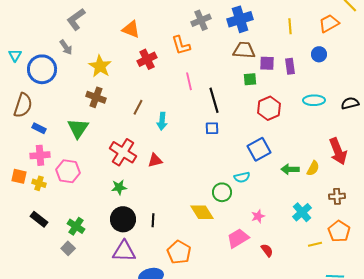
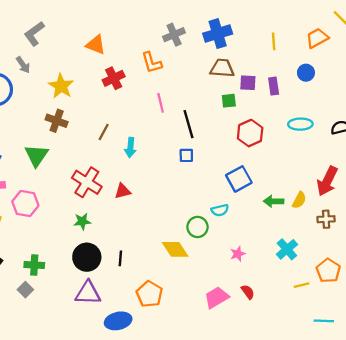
red arrow: (338, 151) -> (327, 181), turned 48
brown cross: (337, 196) -> (326, 219), moved
green cross: (76, 226) -> (34, 265), turned -30
pink trapezoid: (238, 238) -> (217, 297), moved

